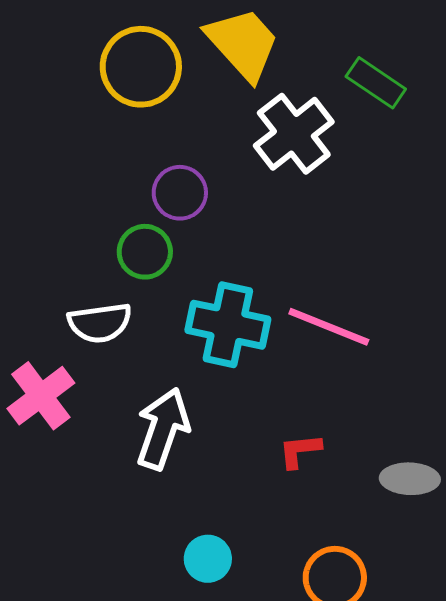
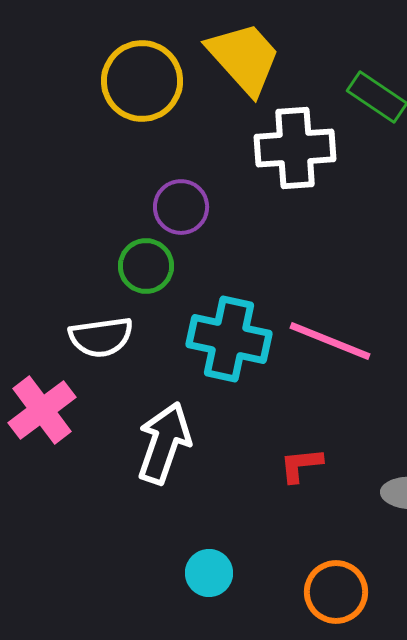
white cross: (294, 134) -> (295, 148), turned 34

